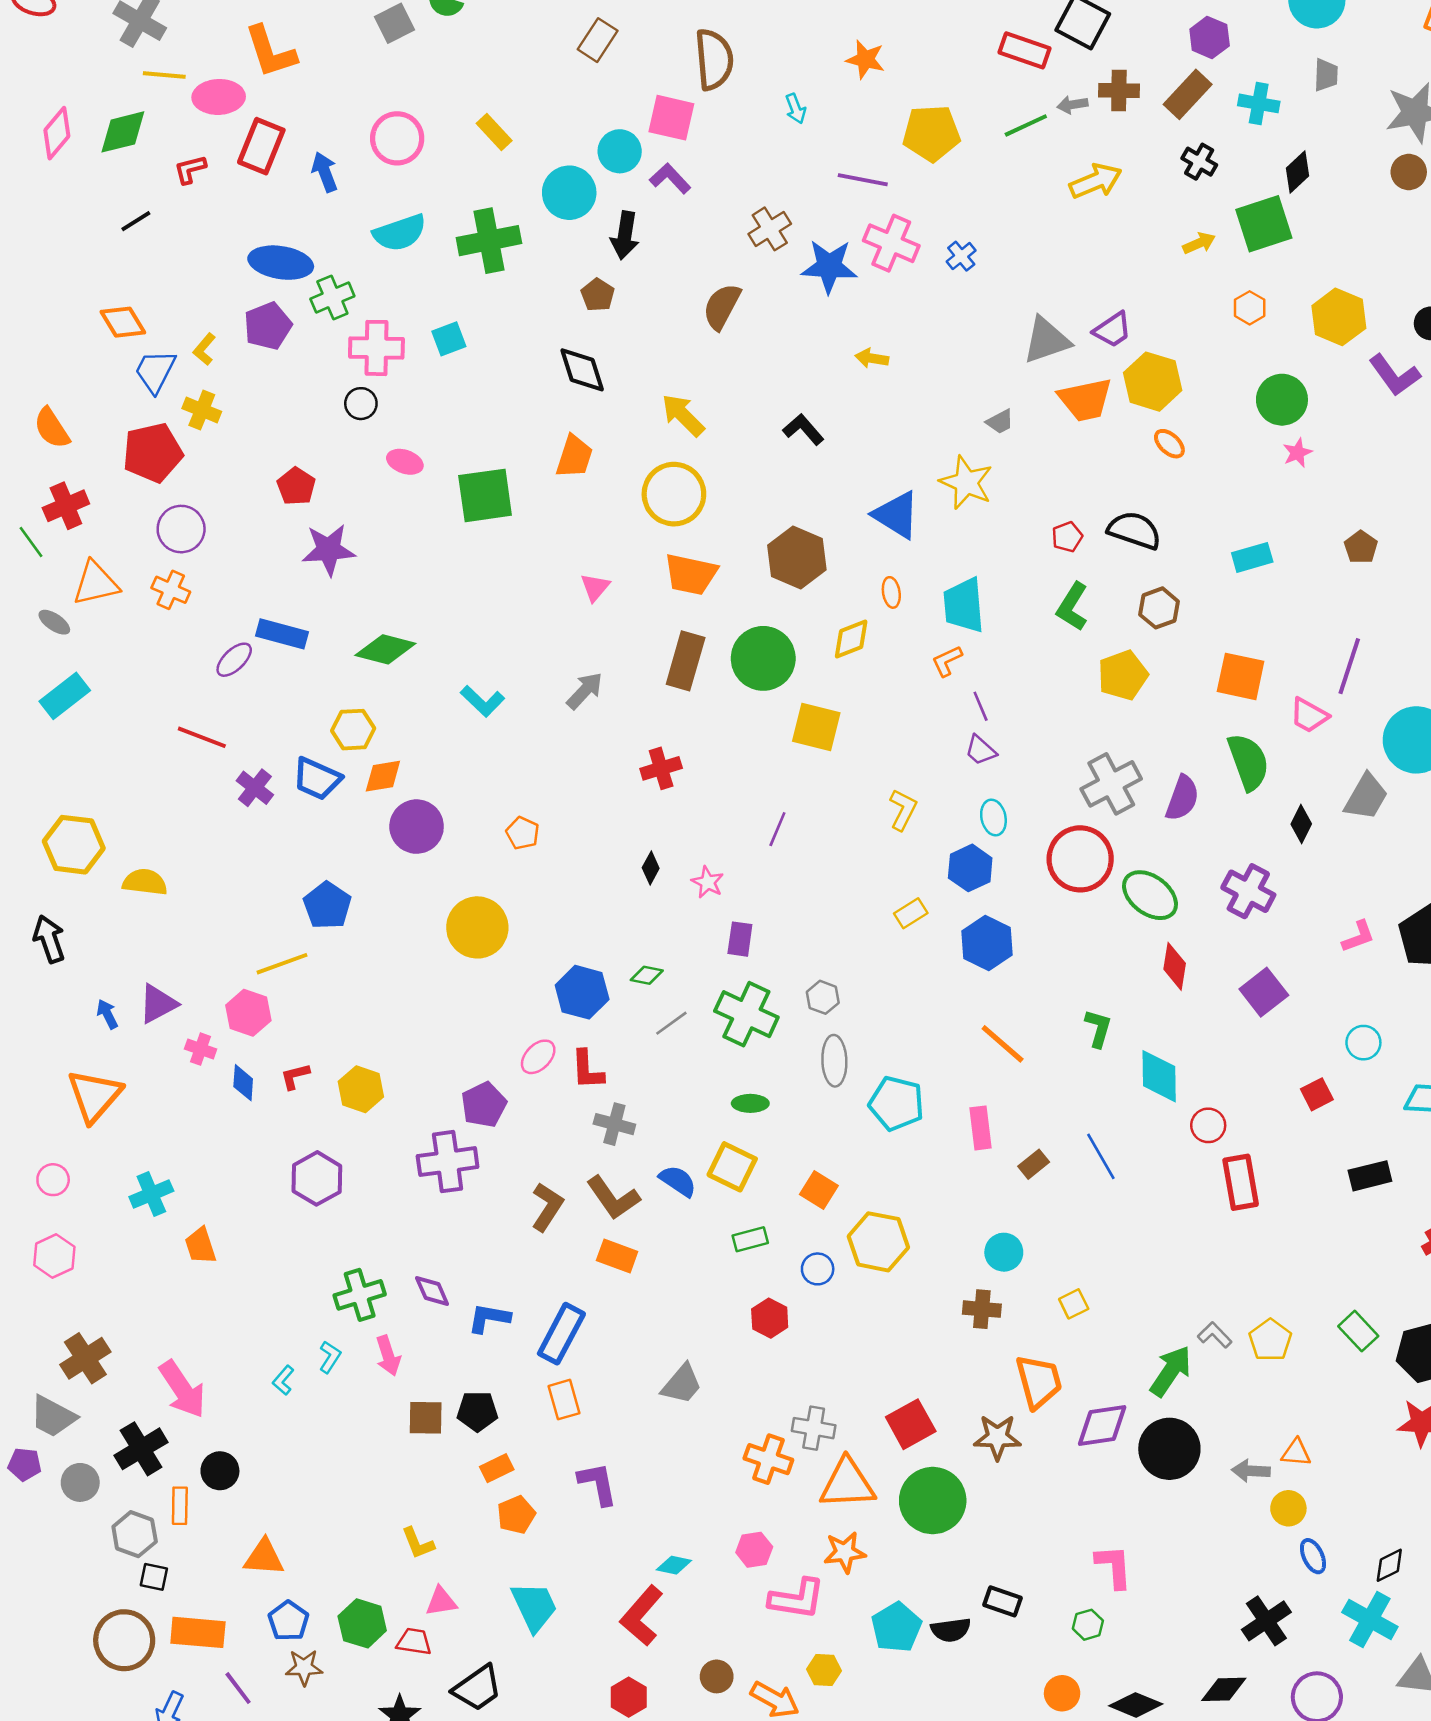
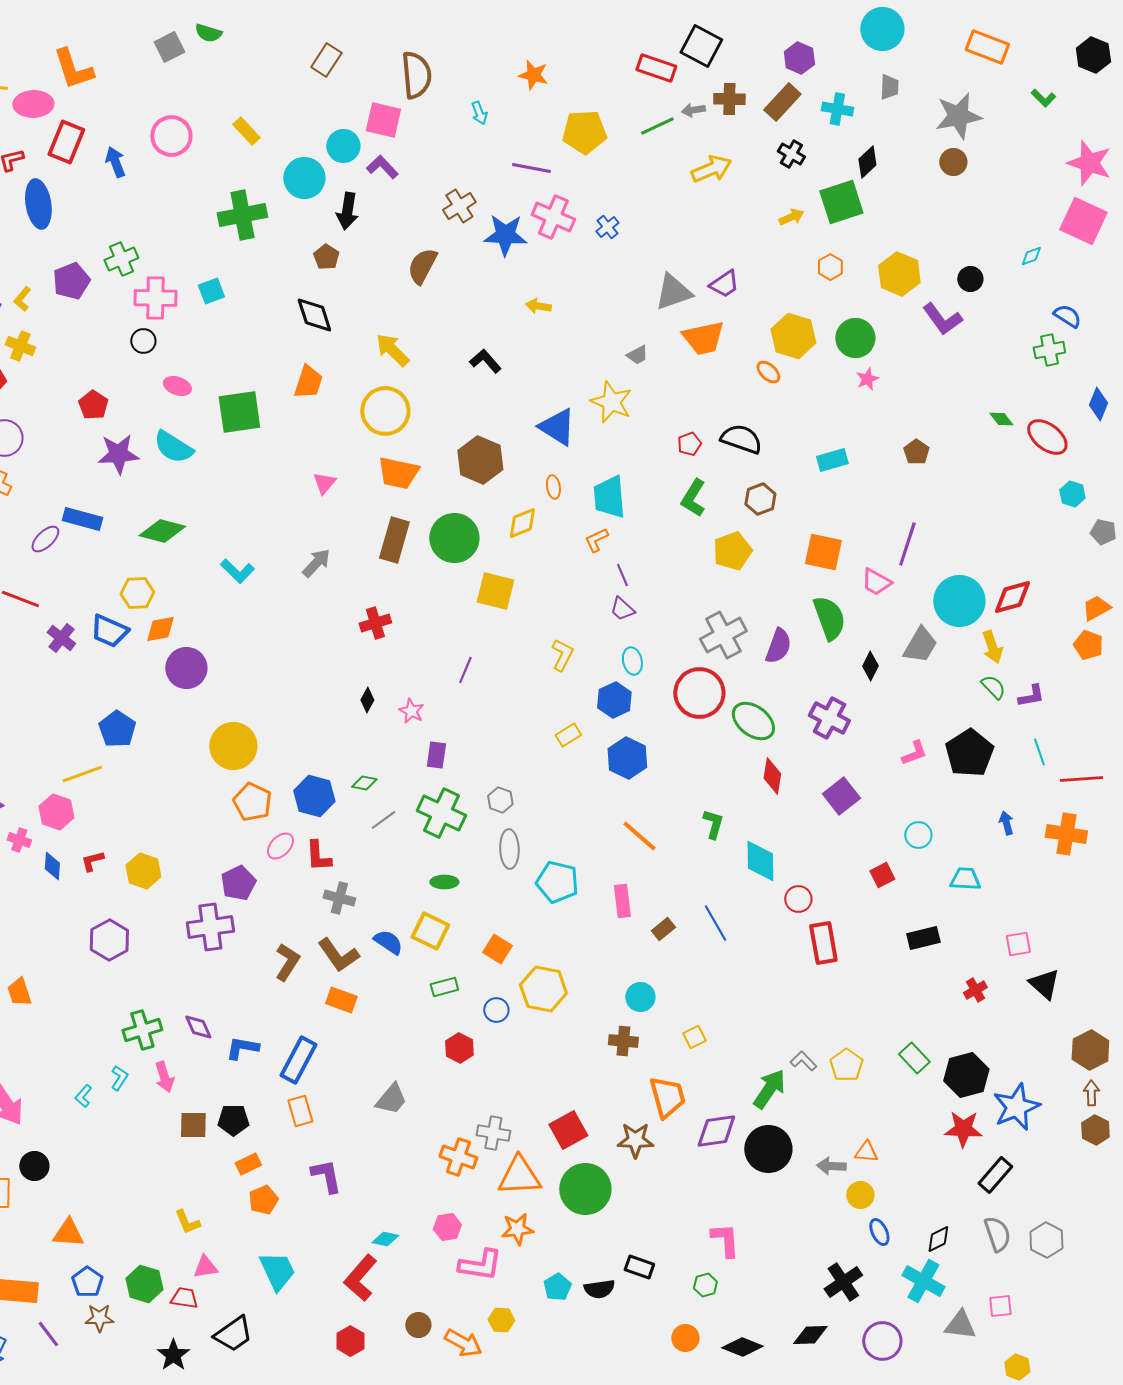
cyan semicircle: (400, 233) -> (173, 447), moved, turned 51
blue ellipse: (281, 263) -> (38, 204), moved, turned 72
yellow hexagon: (1153, 382) -> (793, 336), moved
orange pentagon: (523, 833) -> (252, 802), moved, size x1.5
cyan pentagon: (896, 1627) -> (557, 1287), size x0.7

